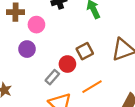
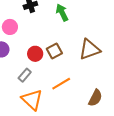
red circle: (67, 64) -> (35, 54), moved

